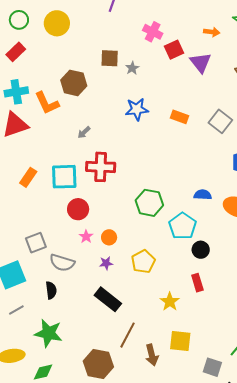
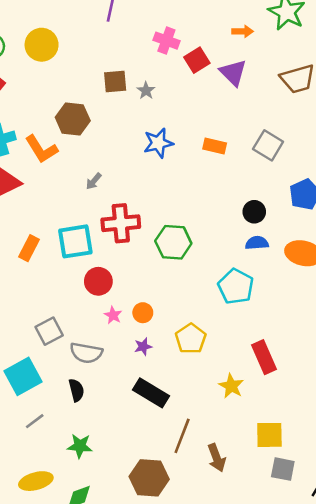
green hexagon: (149, 203) -> (173, 242), moved
black circle: (201, 250) -> (254, 212), moved
red rectangle: (197, 283) -> (264, 357), size x1.4
green star: (49, 333) -> (80, 446), size x0.7
yellow square: (180, 341) -> (269, 435), moved
gray square: (212, 367) -> (283, 469), moved

